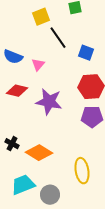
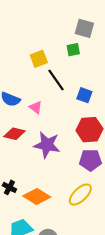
pink triangle: (38, 65) -> (36, 107), turned -32
yellow ellipse: (82, 171) -> (80, 194), moved, turned 55

